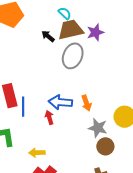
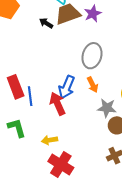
gray ellipse: (73, 56) -> (92, 56), moved
blue arrow: (60, 102) -> (67, 87), turned -65
red arrow: (49, 117) -> (58, 104), size x1.6

